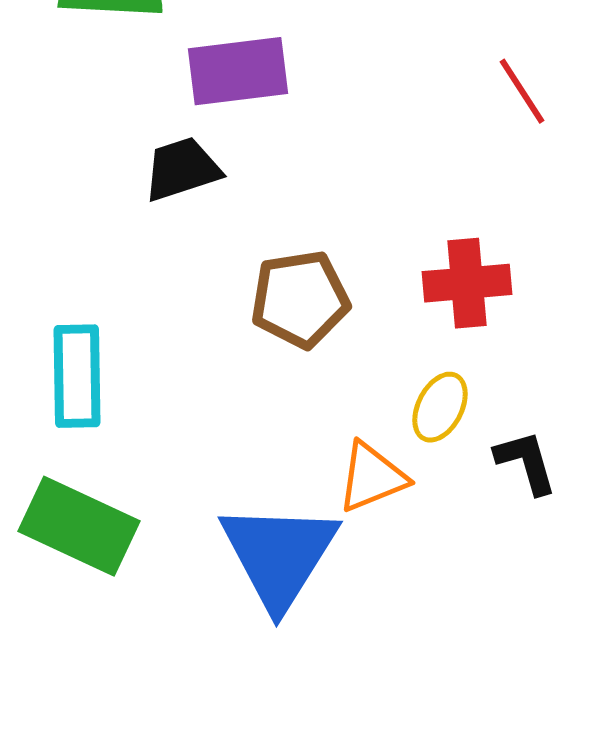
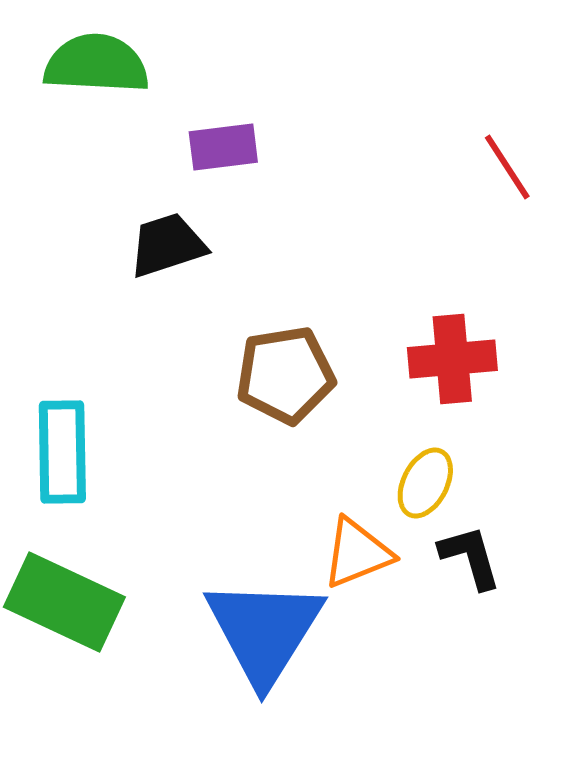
purple rectangle: (238, 71) -> (223, 147), size x0.7
black L-shape: (526, 462) -> (470, 557), moved

